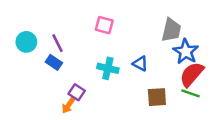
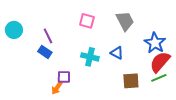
gray trapezoid: (171, 30) -> (125, 21), moved, turned -40
cyan circle: (26, 42) -> (14, 30), moved
purple square: (77, 92) -> (64, 77), turned -32
green line: (190, 93) -> (159, 78), turned -42

